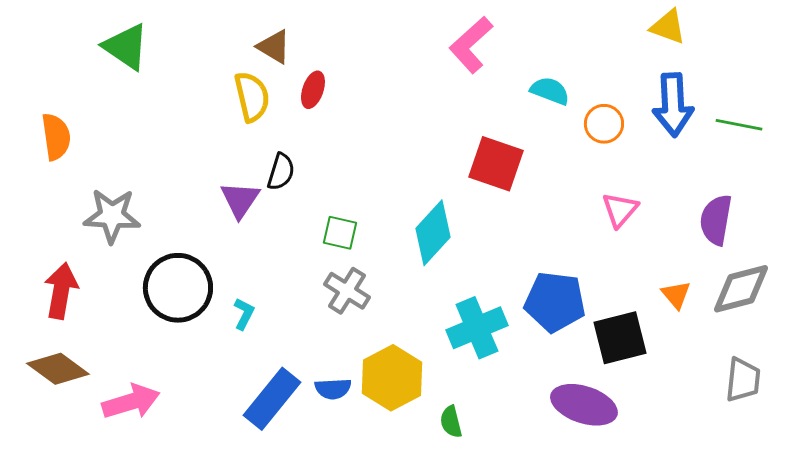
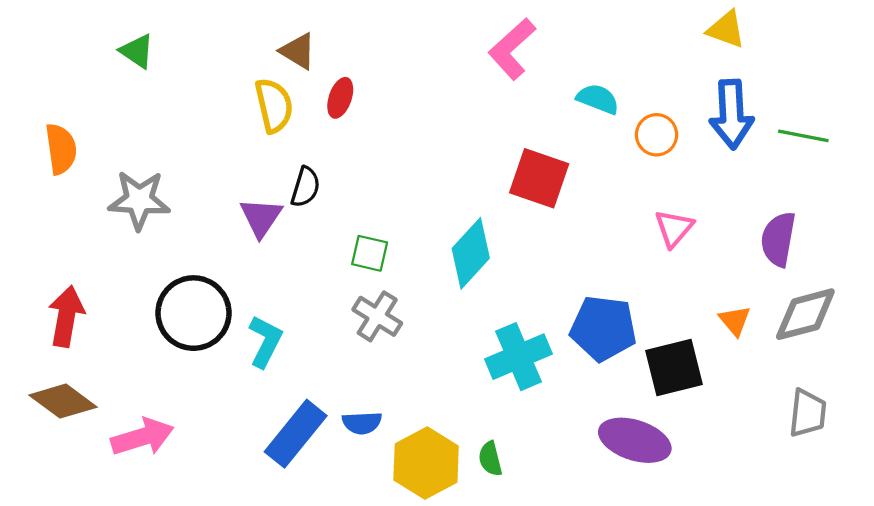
green triangle: (126, 47) -> (137, 51), size x0.7
gray star: (112, 216) -> (139, 200), moved
cyan L-shape: (244, 314) -> (265, 341), size x1.5
yellow hexagon: (392, 378) -> (426, 463), moved

